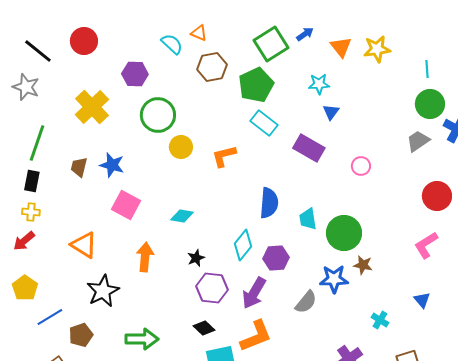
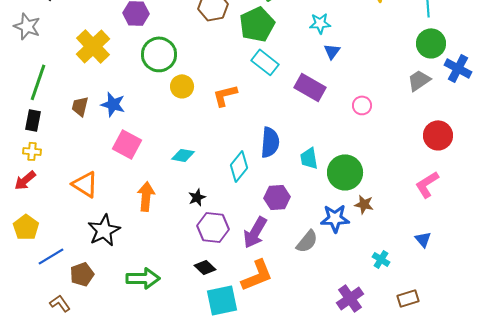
cyan diamond: (243, 245) -> (239, 166), moved

